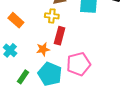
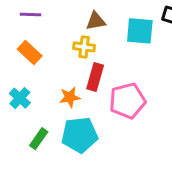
pink pentagon: (79, 64) -> (127, 101), moved
cyan pentagon: (50, 74) -> (80, 135), turned -30

